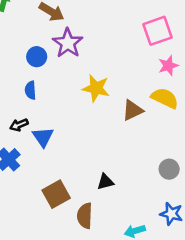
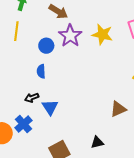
yellow star: (96, 88) -> (102, 34), moved
brown triangle: (133, 110) -> (118, 109), moved

